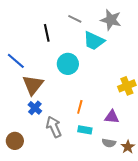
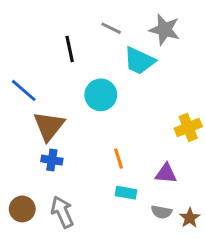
orange line: (80, 107) -> (119, 159), turned -32
blue cross: (35, 108) -> (52, 160), turned -32
gray arrow: (54, 127) -> (62, 212), moved

